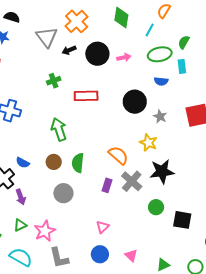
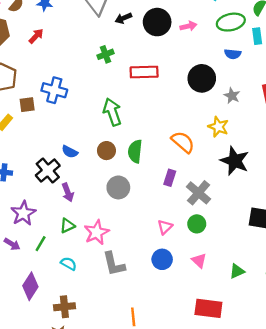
black star: (162, 172) -> (235, 161), turned 30
gray cross: (132, 181) -> (199, 193), moved
green circle: (156, 207) -> (197, 224), moved
cyan semicircle: (21, 257) -> (69, 264), size x0.6

